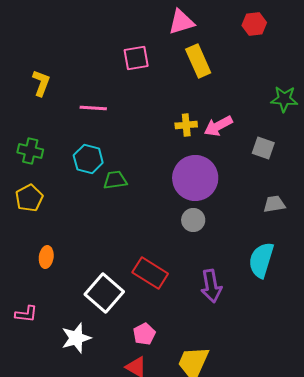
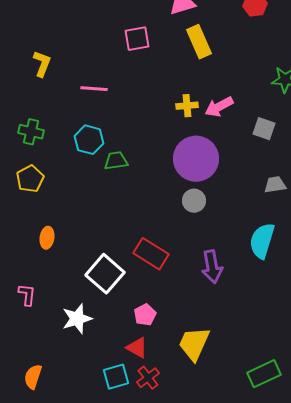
pink L-shape: (26, 314) -> (27, 295), turned -90

